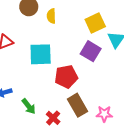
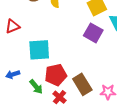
cyan square: (41, 54) -> (39, 50), moved
red pentagon: (66, 77) -> (56, 75), moved

